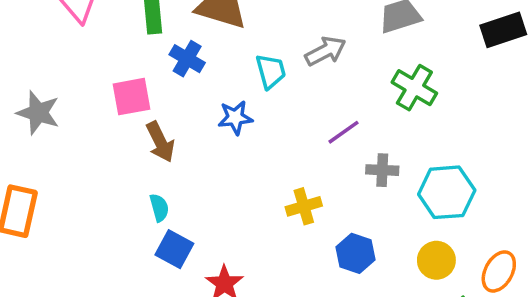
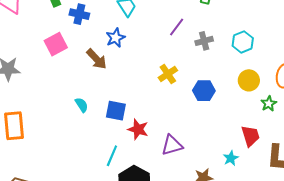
brown arrow: (160, 142) -> (97, 59), moved
cyan hexagon: (447, 192) -> (243, 42), size x0.7
cyan semicircle: (159, 208) -> (82, 105), moved
blue square: (174, 249) -> (116, 111), moved

